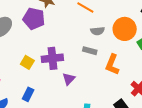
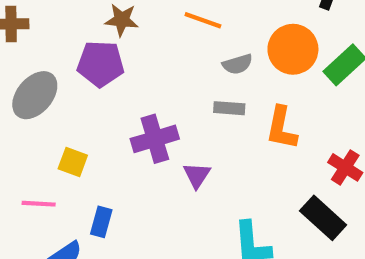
yellow square: (27, 62) -> (73, 162), moved
blue rectangle: (28, 94) -> (101, 222), moved

